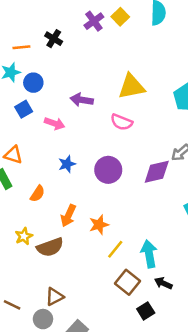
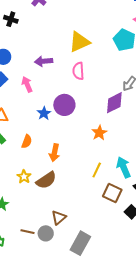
pink semicircle: (122, 122) -> (78, 71), turned 78
pink arrow: (55, 123) -> (27, 84), turned -119
purple circle: (108, 170) -> (64, 105), moved
orange star: (99, 225) -> (99, 133), moved
gray circle: (43, 319) -> (46, 233), moved

